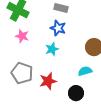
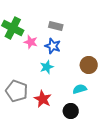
pink star: (22, 36) -> (31, 42), moved
red star: (48, 81) -> (43, 99), turned -30

